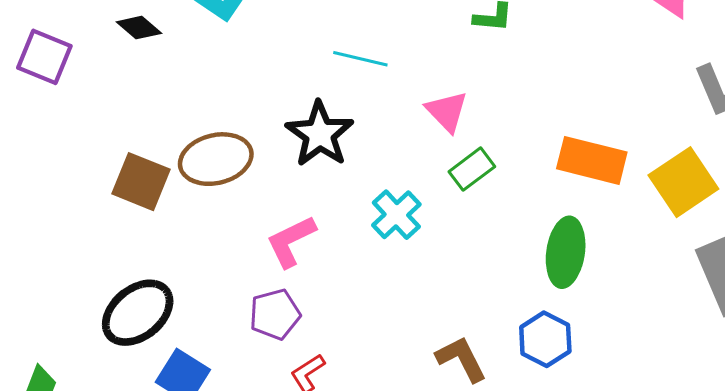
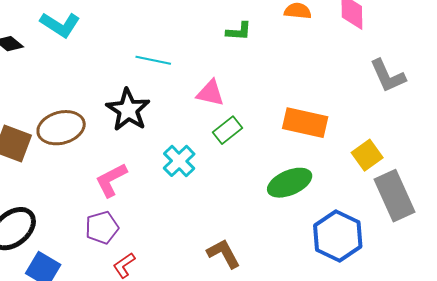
pink triangle: (447, 111) -> (210, 93), turned -32
yellow square: (683, 182) -> (367, 155), moved, size x0.7
green ellipse: (566, 252) -> (290, 183), turned 60
blue hexagon: (545, 339) -> (338, 236), moved, size x1.4

